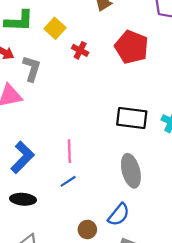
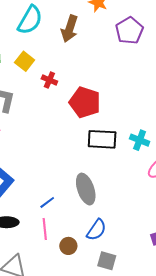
red pentagon: (132, 47) -> (85, 102), moved
pink line: (69, 151) -> (45, 229), moved
gray ellipse: (131, 171) -> (86, 189), moved

